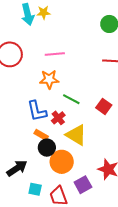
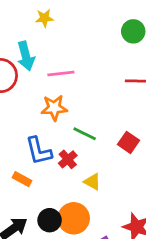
cyan arrow: (28, 14) -> (26, 56), moved
orange rectangle: (41, 135) -> (22, 179), moved
yellow triangle: (76, 135) -> (92, 182), size x0.6
black circle: (47, 148) -> (50, 220), moved

